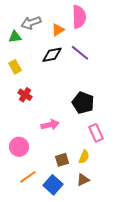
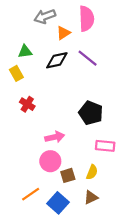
gray arrow: (31, 23) -> (45, 16), moved
green triangle: (15, 37) -> (25, 52), moved
pink rectangle: (96, 133) -> (105, 146), turned -60
pink circle: (19, 147) -> (50, 161), moved

